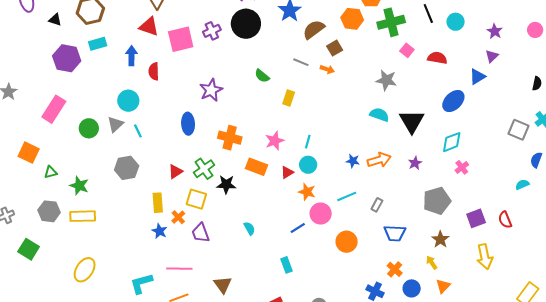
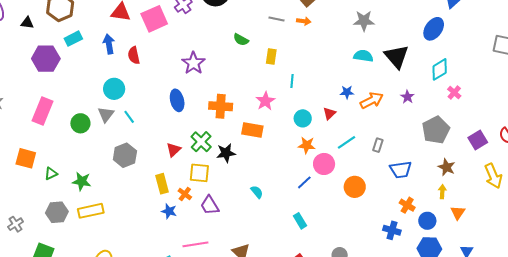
cyan line: (308, 142) -> (292, 81), moved
blue star: (353, 161) -> (347, 92), moved
red triangle: (287, 172) -> (329, 113), moved
yellow arrow: (432, 263) -> (442, 192), turned 48

